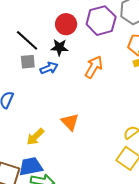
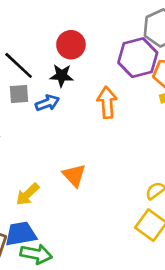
purple hexagon: (101, 21) -> (138, 58), moved
orange arrow: (94, 67) -> (107, 102), turned -35

